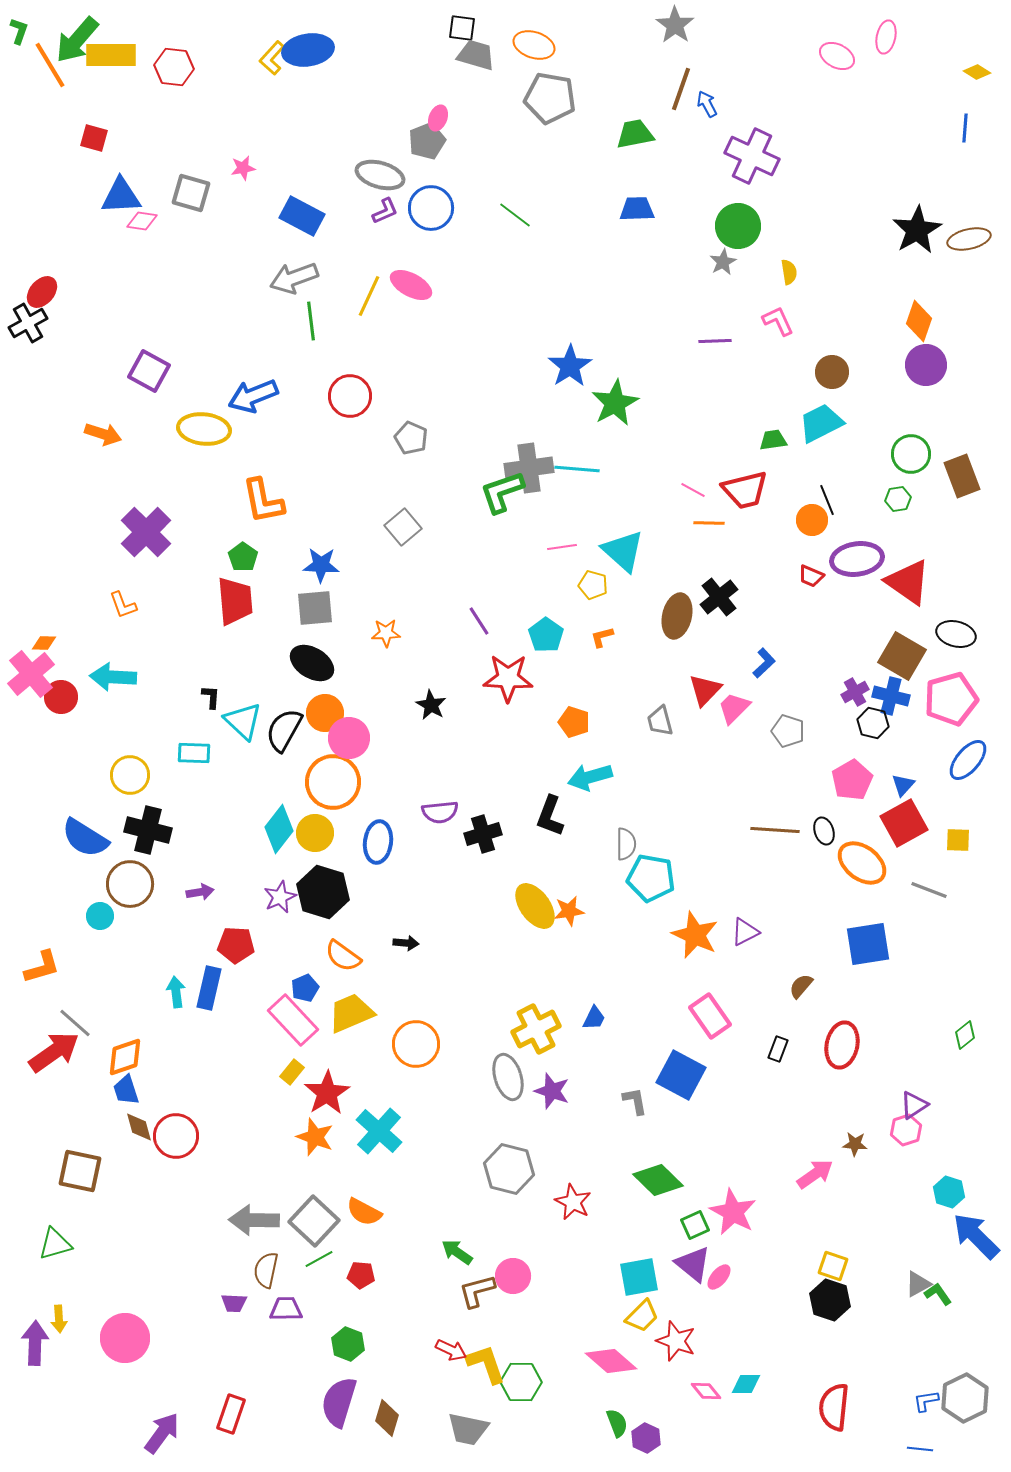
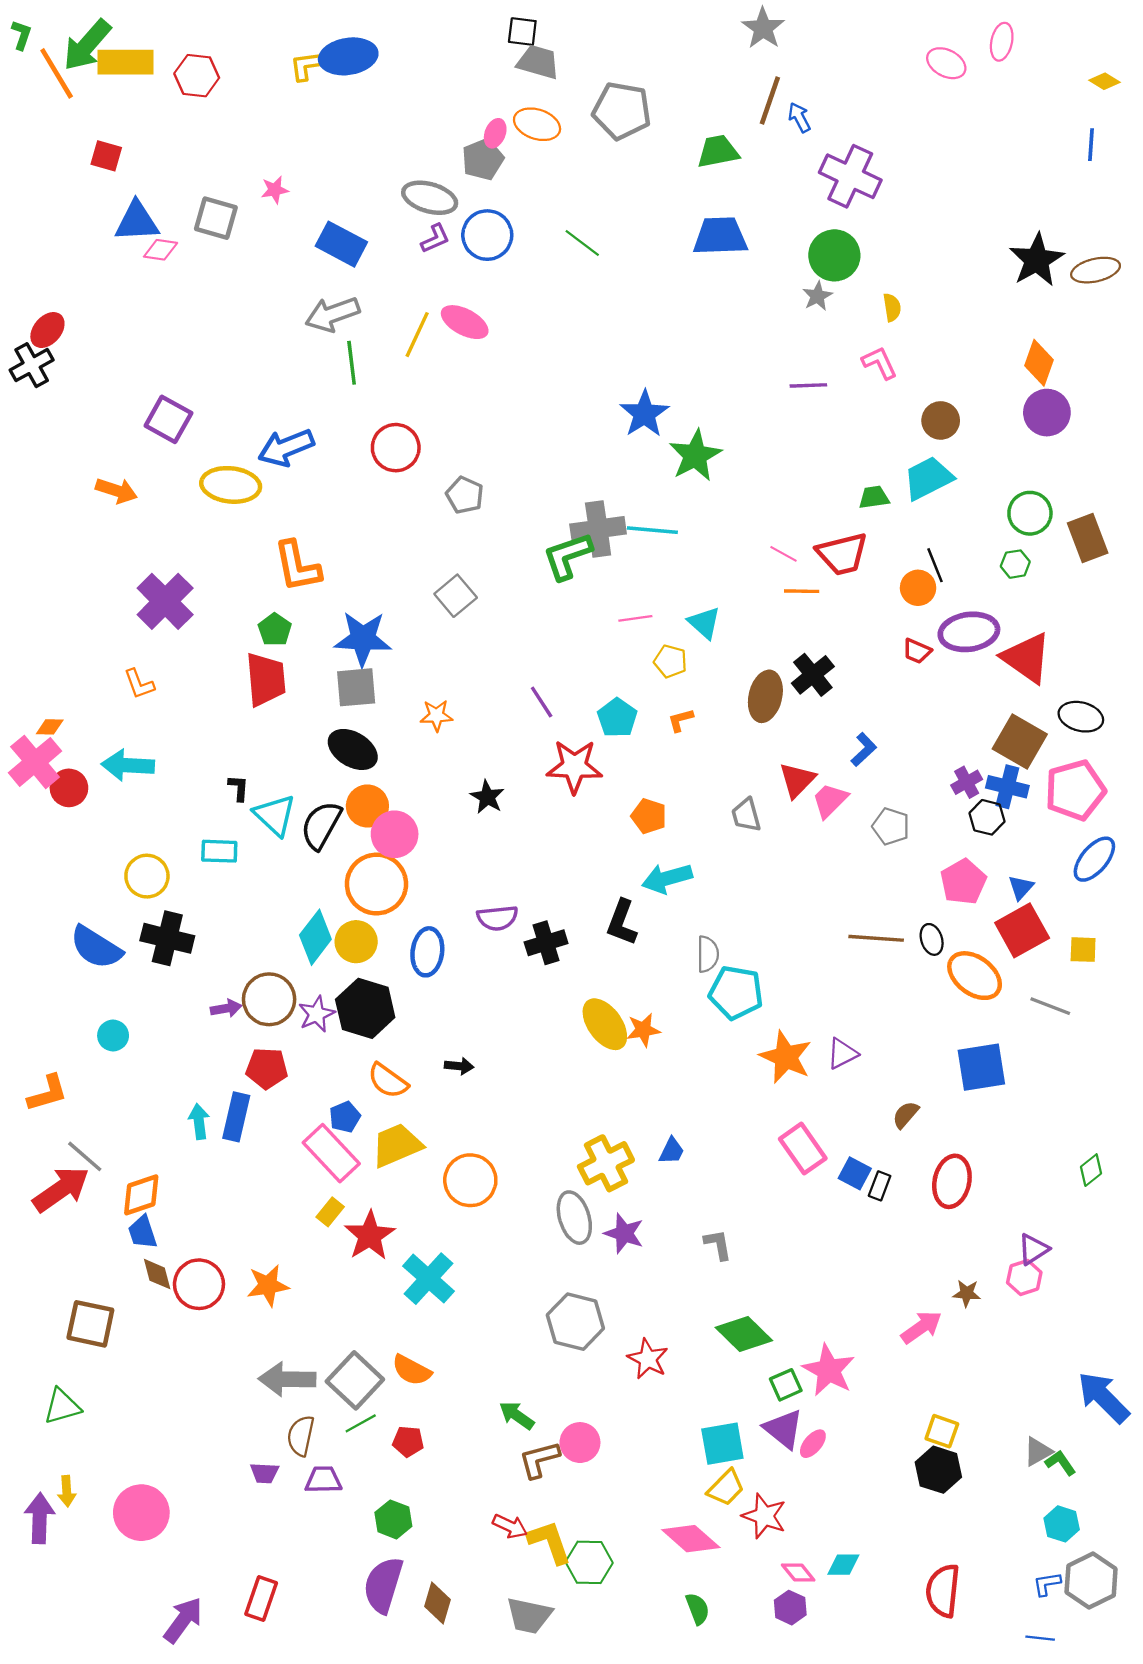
orange ellipse: (534, 45) -> (537, 124), moved
yellow L-shape: (272, 58) -> (308, 65), turned 40
blue trapezoid: (637, 209) -> (720, 236), size x1.4
cyan triangle: (623, 551) -> (704, 623), size x0.7
blue star: (321, 565) -> (363, 639), size x1.4
brown circle: (130, 884) -> (269, 999), moved
blue square: (681, 1075) -> (855, 1173), moved, size x0.6
orange star: (315, 1137) -> (268, 1285), moved, turned -30
cyan hexagon: (949, 1192) -> (1062, 1524), moved
purple hexagon: (646, 1438) -> (790, 1608), moved

